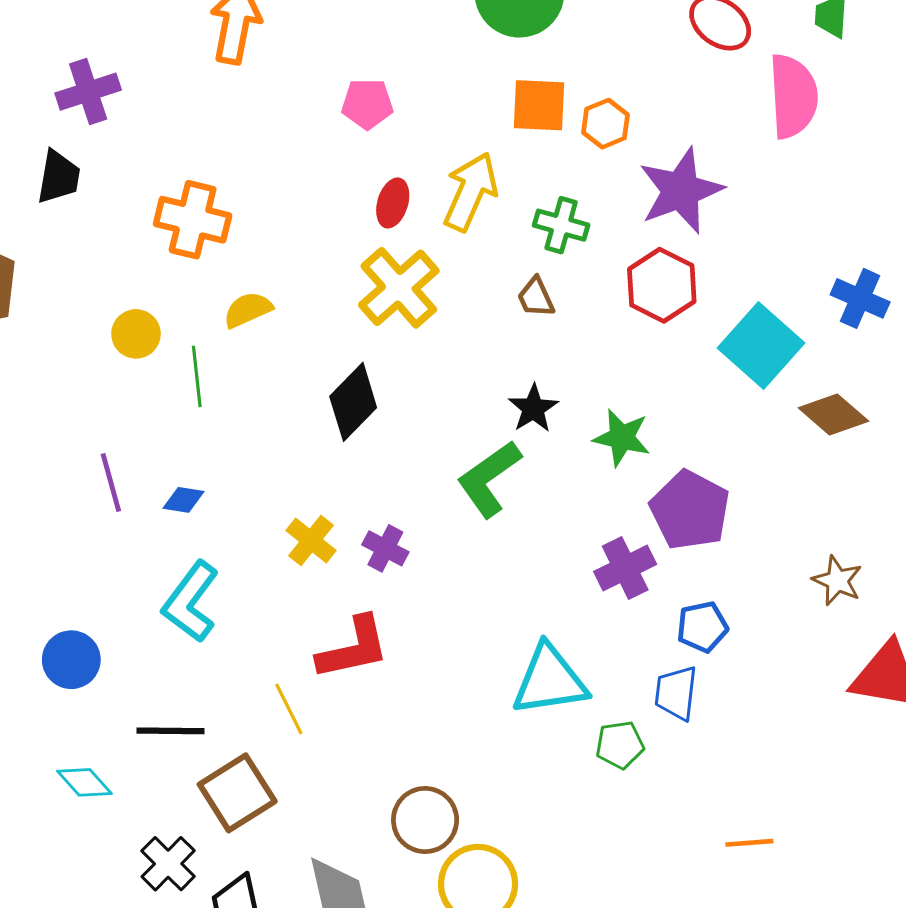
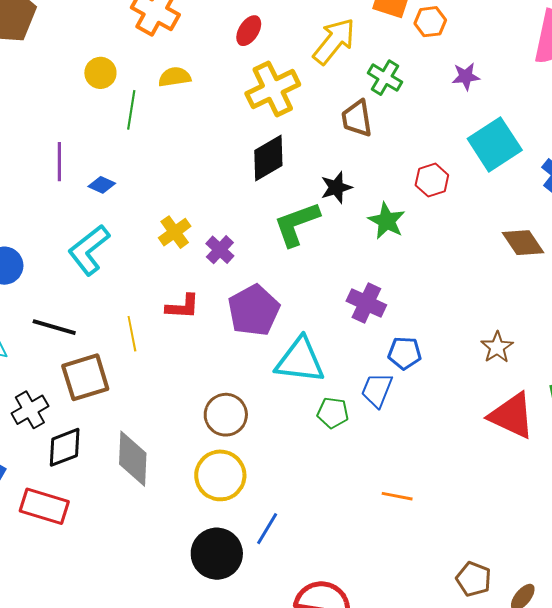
purple star: (681, 191) -> (466, 76), size x0.5
red ellipse: (393, 203) -> (249, 31), moved
red hexagon: (662, 285) -> (432, 180), moved, size x0.7
brown trapezoid: (536, 297) -> (357, 118), size x1.4
cyan square: (761, 346) -> (495, 144), moved
black diamond: (353, 402) -> (268, 158), moved
purple pentagon: (690, 510) -> (254, 310), moved
purple cross: (625, 568) -> (366, 303), turned 36
red L-shape: (353, 648) -> (183, 307), size x0.7
brown circle: (425, 820) -> (226, 415), moved

